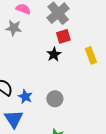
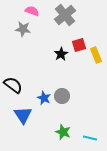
red square: (63, 36) -> (79, 45), moved
blue star: (25, 97) -> (44, 98), moved

